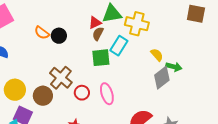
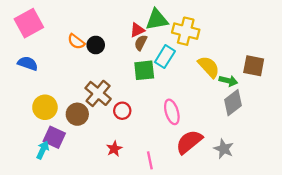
brown square: (196, 14) -> (254, 66), moved
yellow semicircle: (157, 55) -> (209, 67), size x1.5
gray diamond: (162, 78) -> (233, 103), moved
pink ellipse: (107, 94) -> (172, 112), moved

